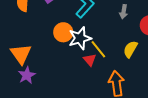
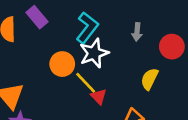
white star: (80, 38) -> (94, 53), moved
yellow line: (98, 49) -> (86, 83), moved

